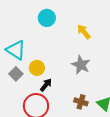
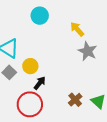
gray star: (81, 65) -> (88, 51), moved
brown cross: (81, 102) -> (75, 100), turned 32

